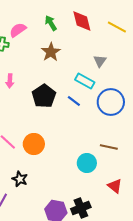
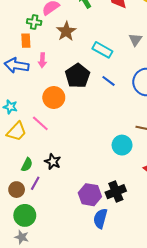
brown star: (51, 52) -> (66, 31), moved
cyan rectangle: (85, 81) -> (102, 50), moved
orange circle: (34, 144) -> (54, 97), moved

